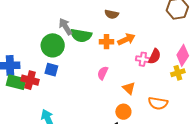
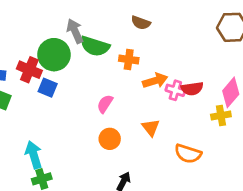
orange arrow: (126, 39) -> (155, 81), moved
red semicircle: (155, 56) -> (192, 89), turned 49
pink semicircle: (103, 73) -> (105, 104), moved
red cross: (30, 80) -> (29, 70), moved
orange circle: (123, 112) -> (110, 139), moved

